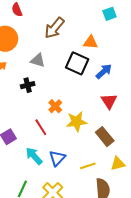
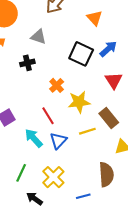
orange triangle: (91, 42) -> (95, 18), turned 42
black square: (77, 63) -> (81, 54), moved
red line: (41, 127) -> (48, 116), moved
yellow line: (88, 166) -> (87, 131), moved

